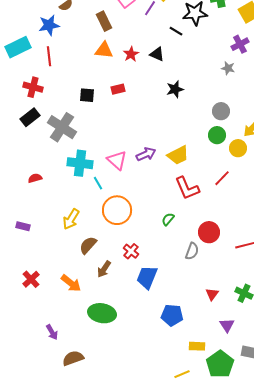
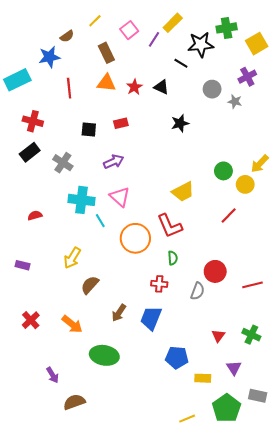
red line: (49, 56) -> (69, 88), moved
gray circle: (221, 111) -> (212, 89), moved
gray cross: (62, 127) -> (63, 163), size x0.7
purple arrow: (146, 154) -> (114, 162), moved
red L-shape: (187, 188) -> (170, 226), moved
orange circle: (117, 210) -> (135, 238), moved
green semicircle: (168, 219) -> (173, 258), turned 136
red cross: (131, 251) -> (159, 284), moved, turned -35
brown arrow: (104, 269) -> (119, 313), moved
yellow rectangle: (197, 346) -> (203, 378), moved

